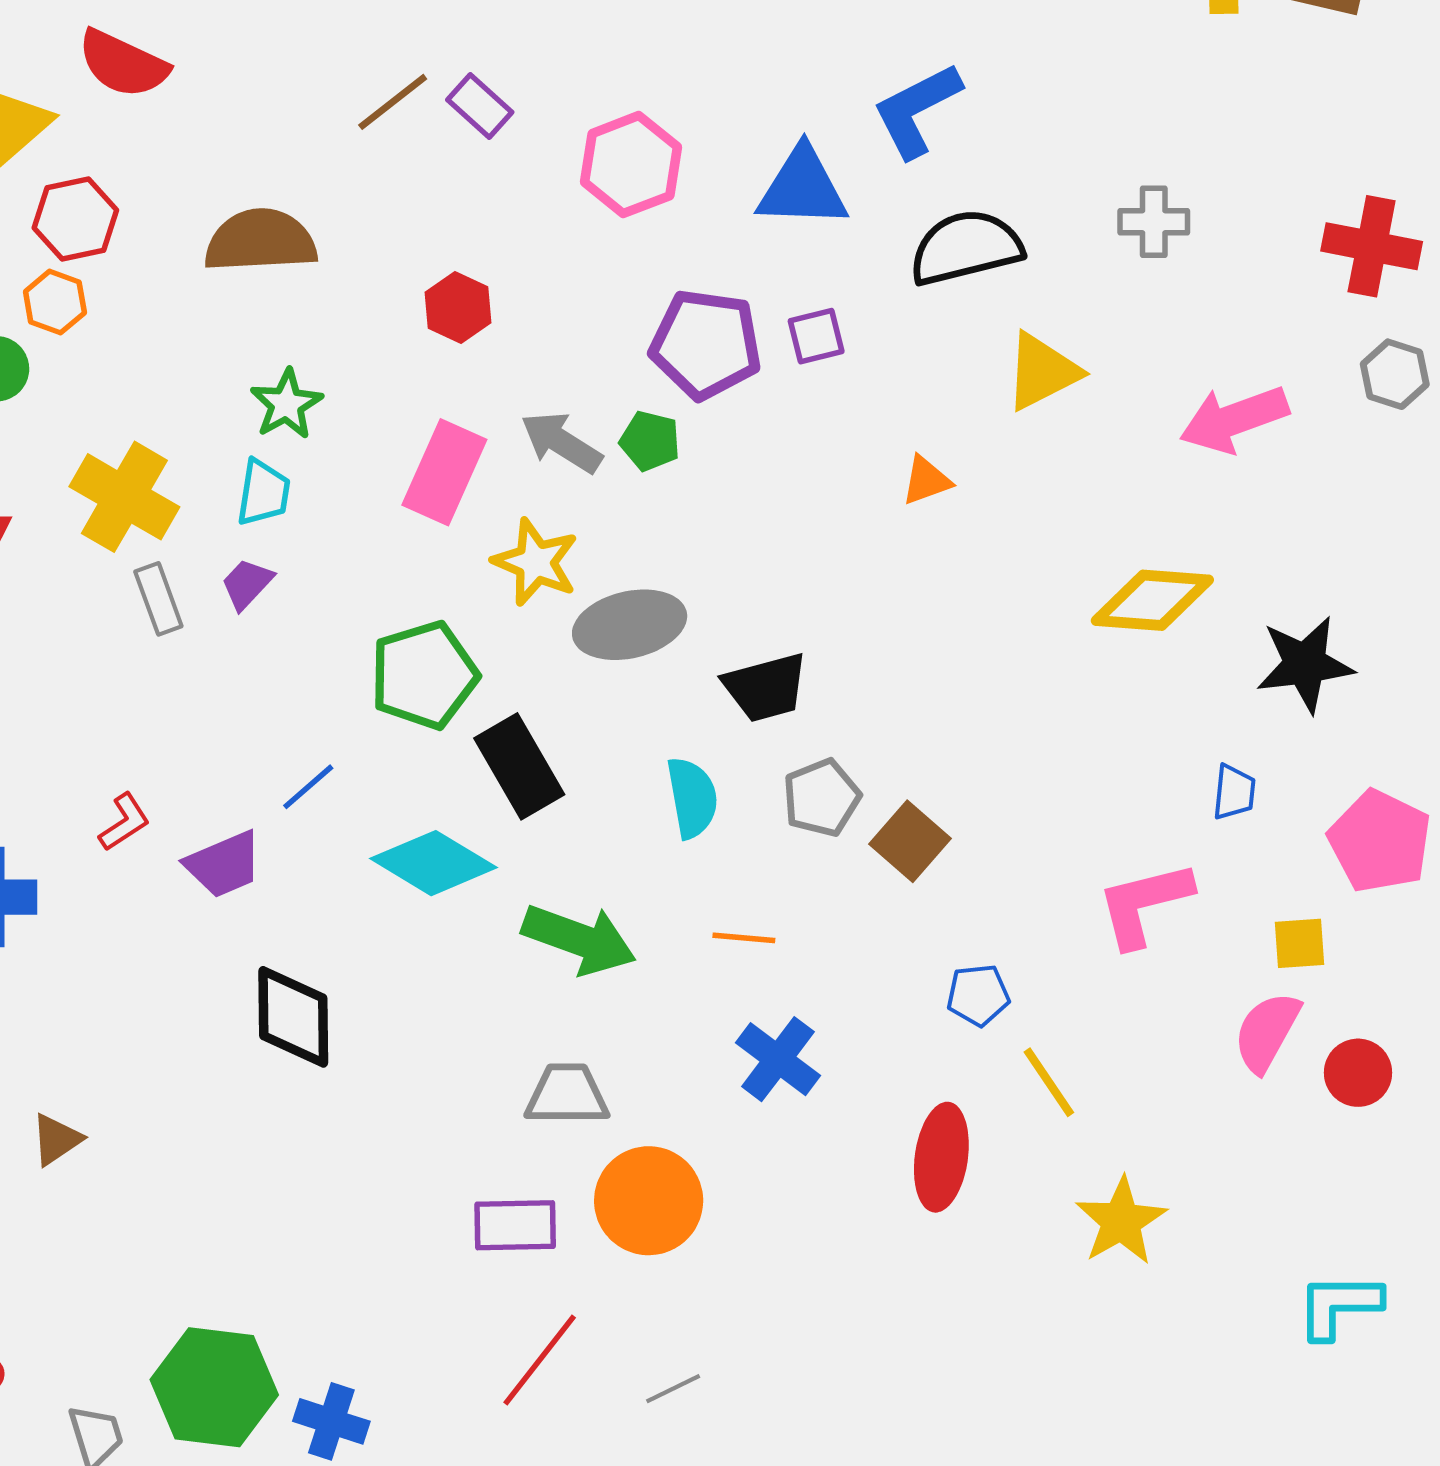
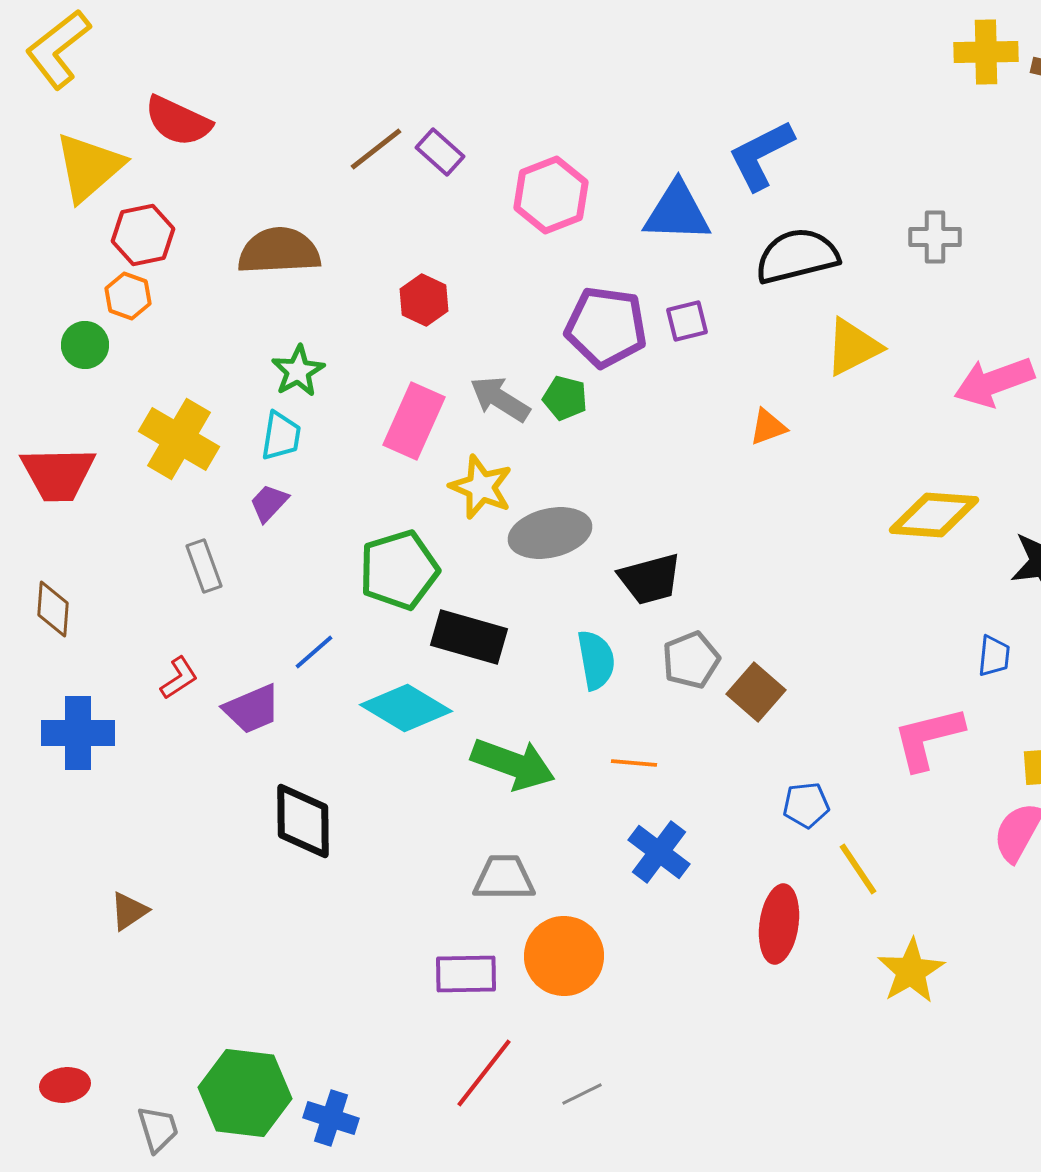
gray rectangle: (158, 599) -> (204, 566), moved
black rectangle: (519, 766) -> (469, 637), turned -44

